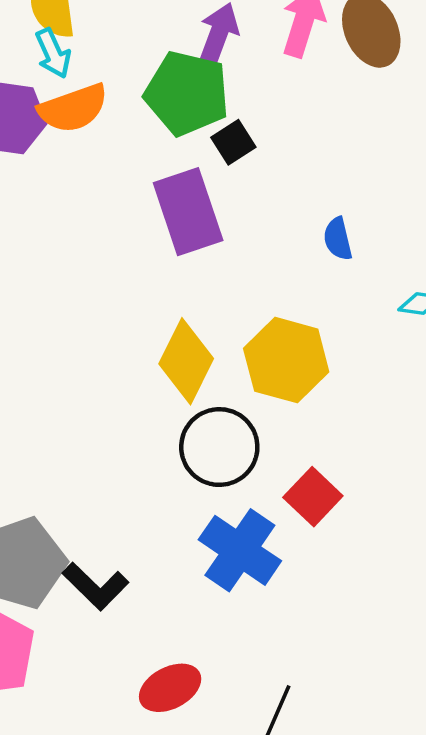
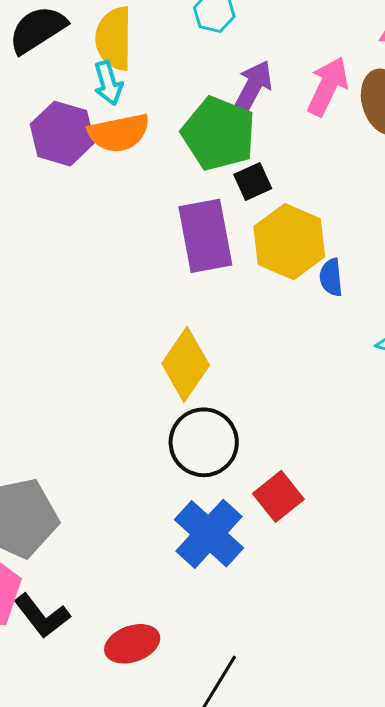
yellow hexagon: (286, 360) -> (289, 242), moved
black L-shape: (95, 586) -> (42, 616), moved

